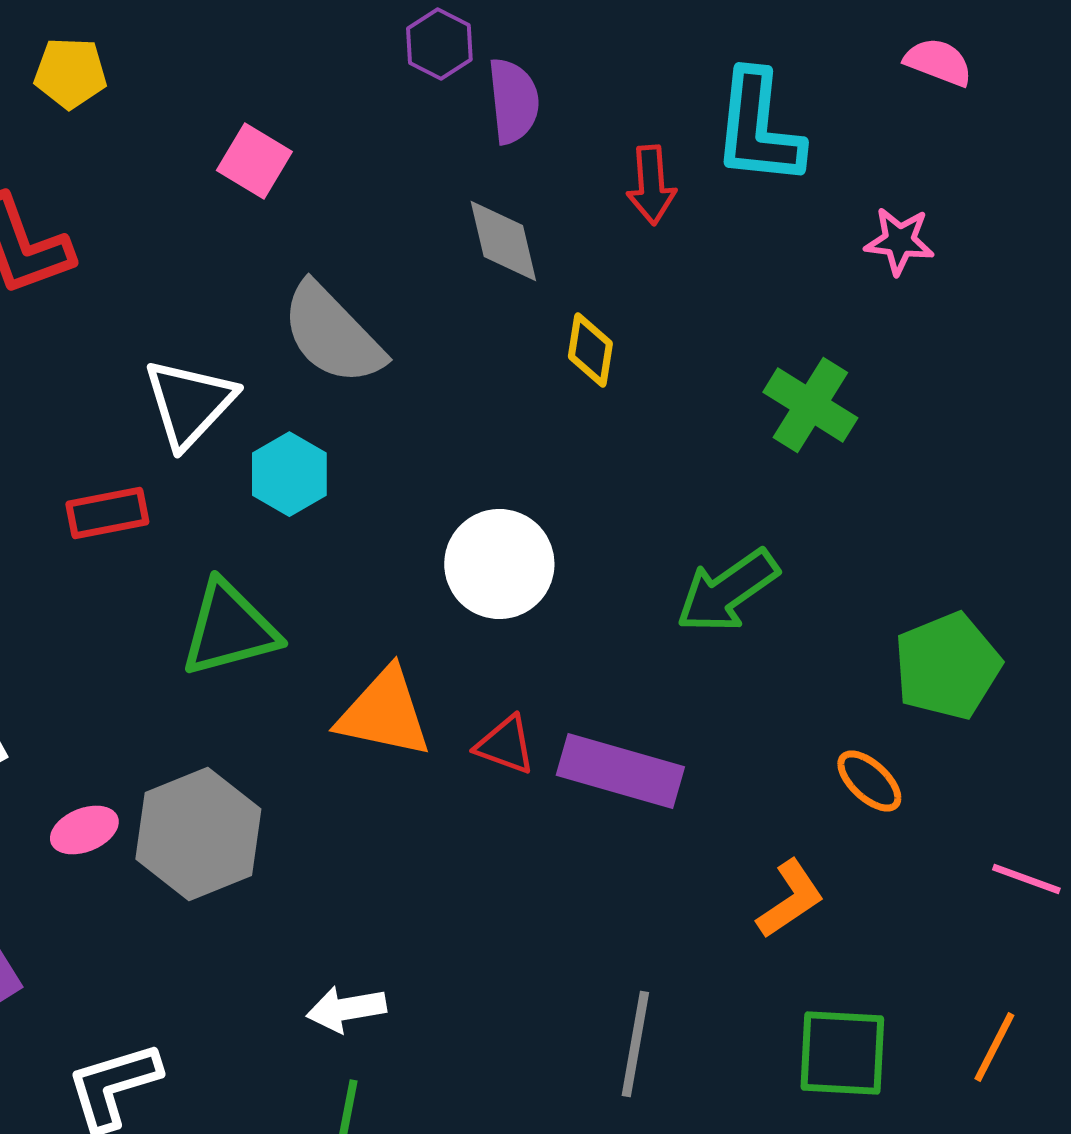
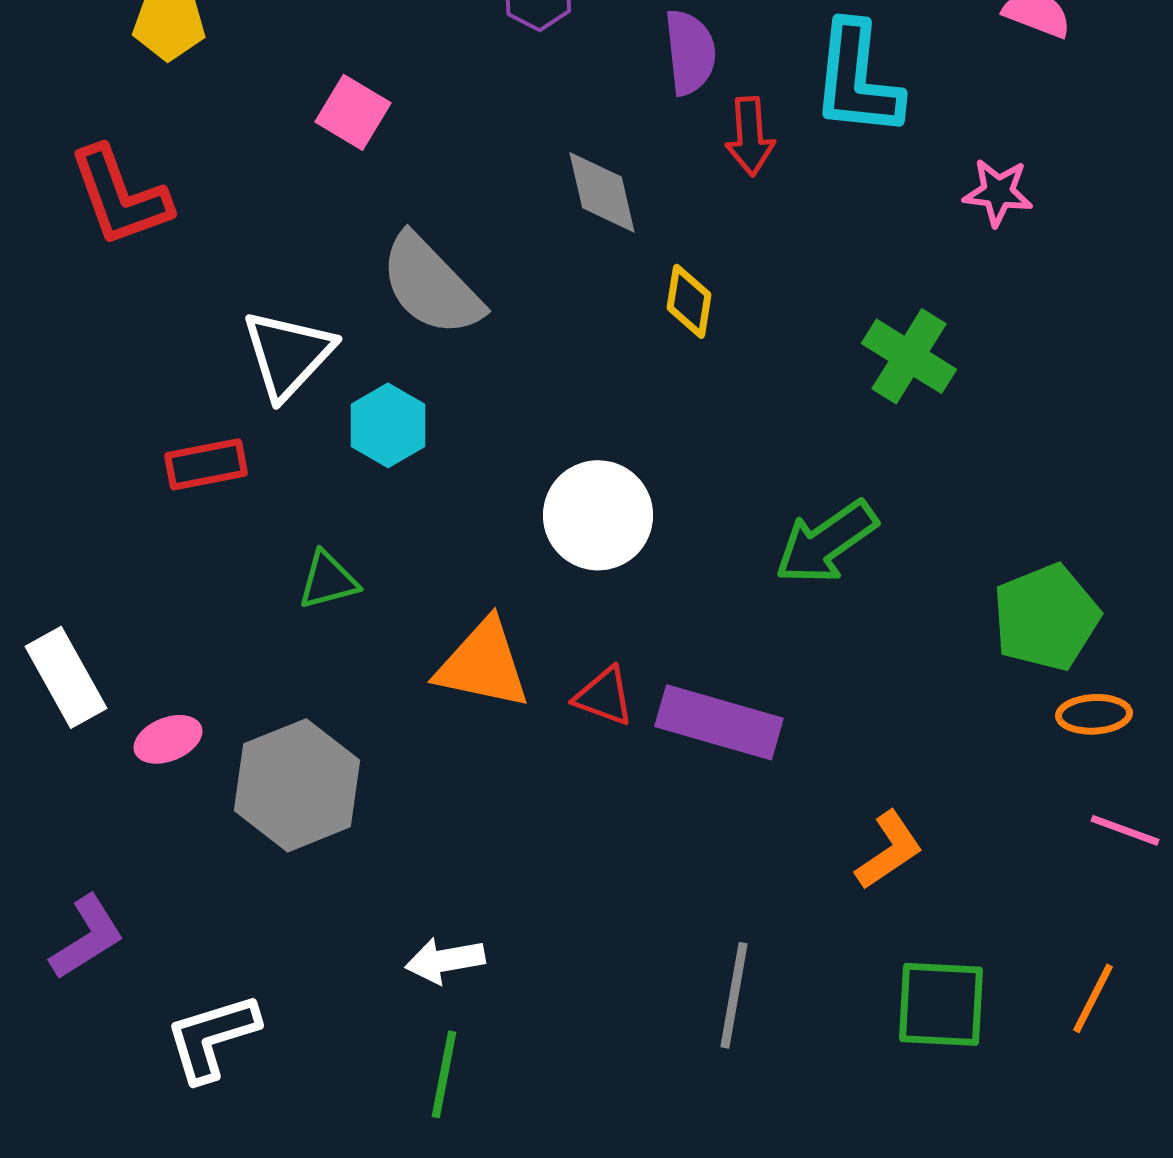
purple semicircle: (513, 101) -> (690, 52), moved
green triangle: (229, 629) -> (328, 580), size x0.6
orange ellipse: (869, 781) -> (1094, 714), moved, turned -46
pink ellipse: (84, 830) -> (168, 739), moved

